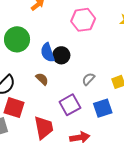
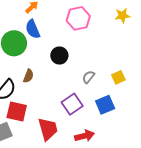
blue semicircle: (48, 52) -> (33, 29), moved
brown semicircle: (42, 79) -> (28, 76), moved, turned 72

